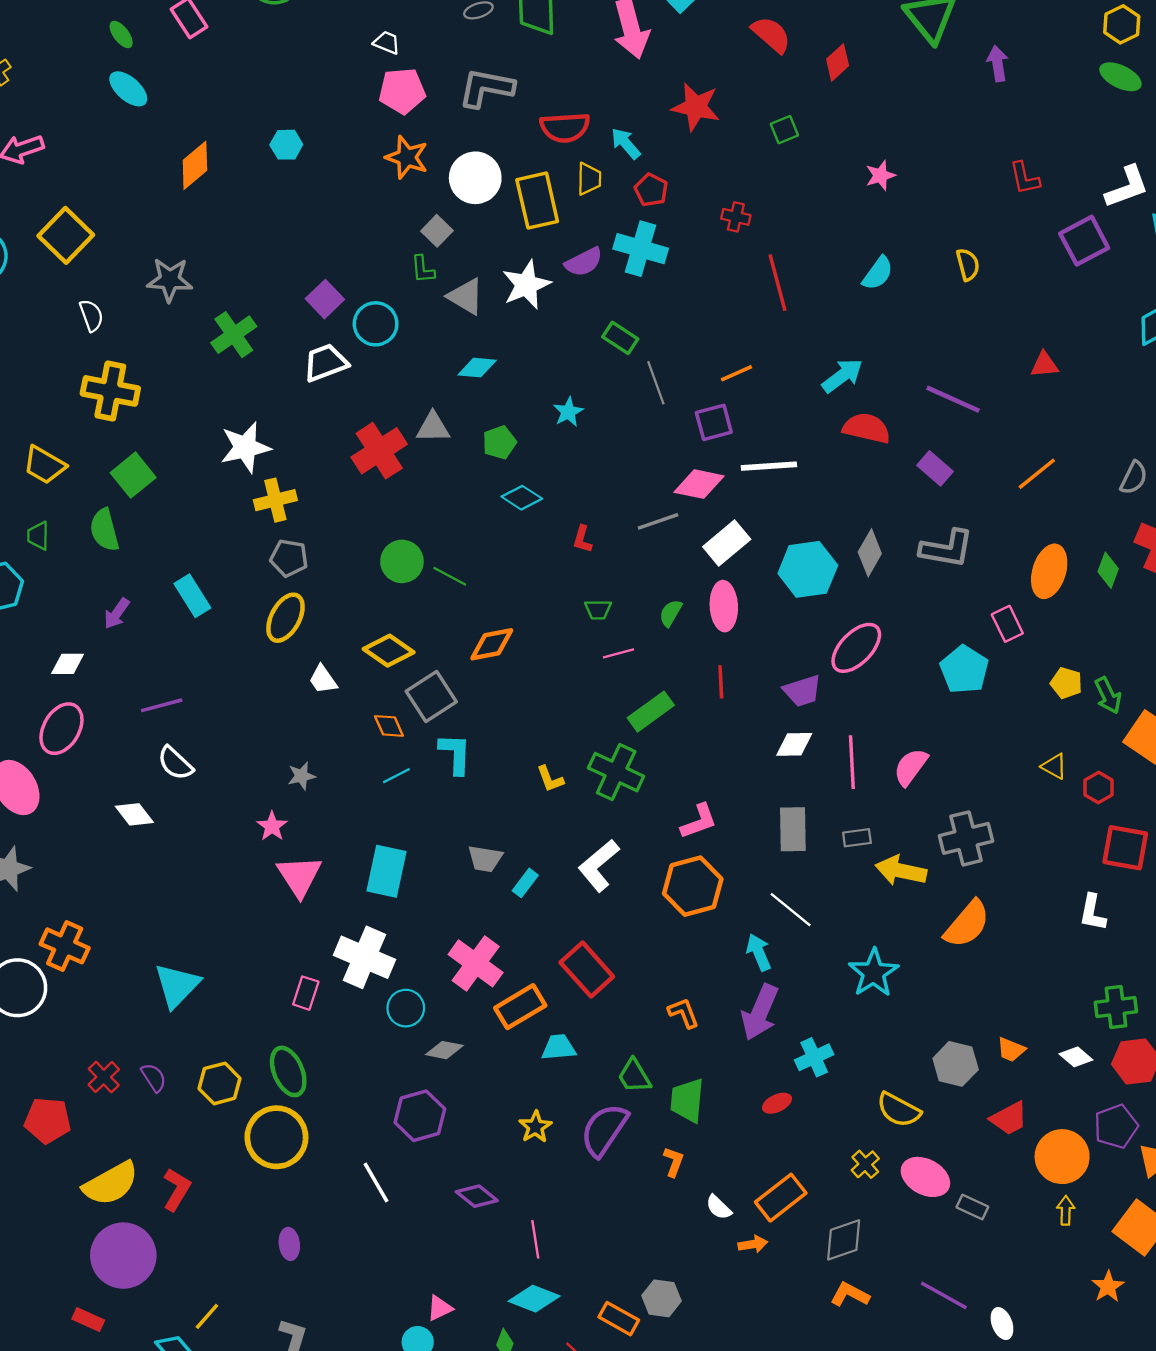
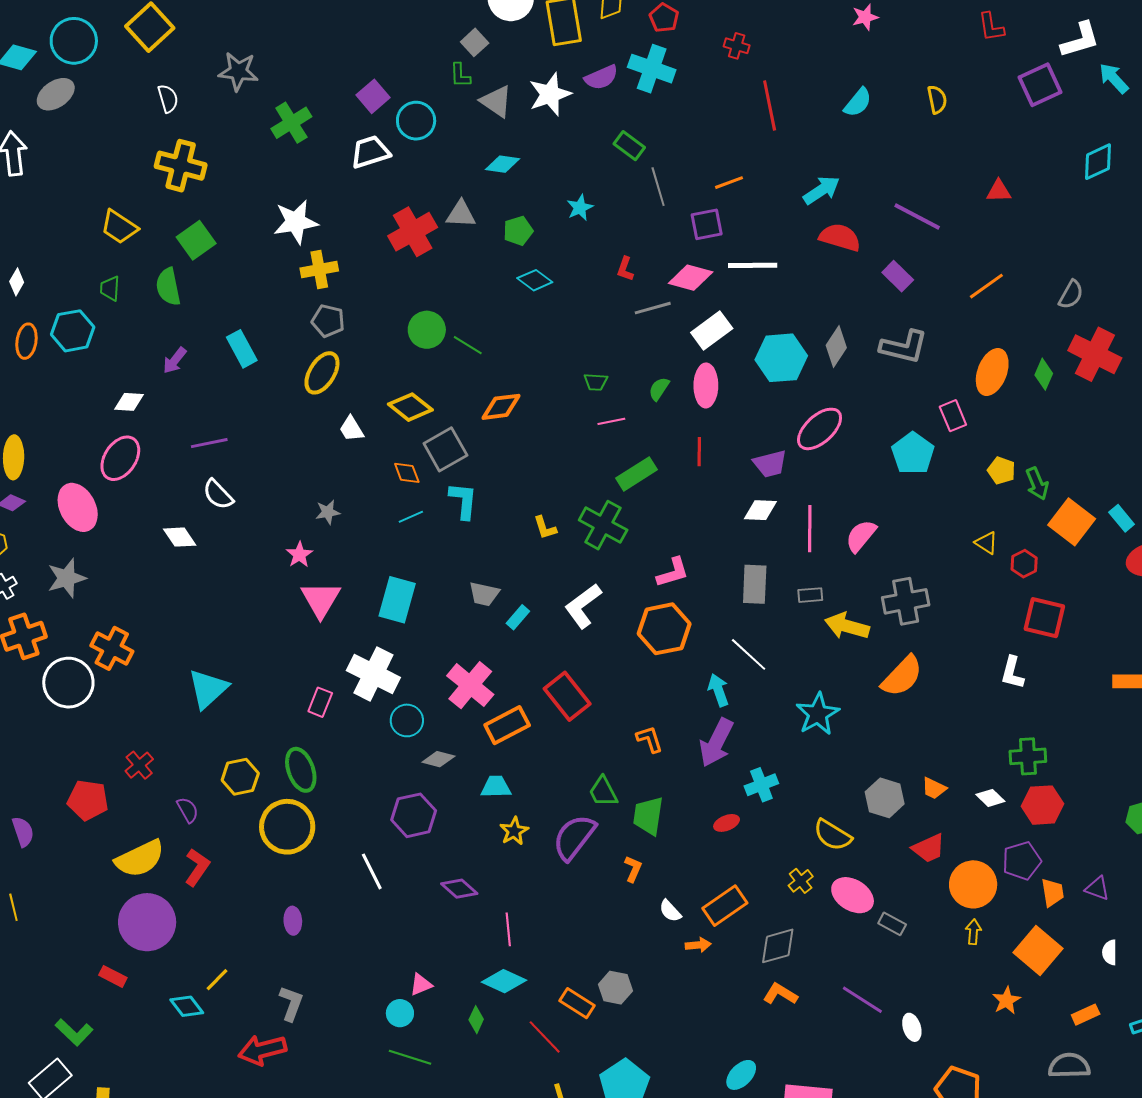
red L-shape: (582, 539) -> (625, 269), moved
cyan trapezoid: (559, 1047) -> (496, 787), moved
purple semicircle: (154, 1078) -> (188, 810), moved

